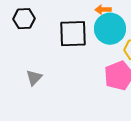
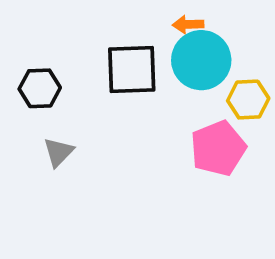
black hexagon: (24, 19) -> (40, 88), moved

